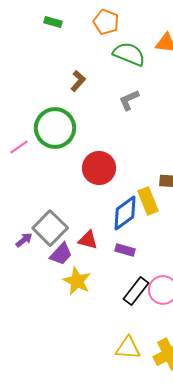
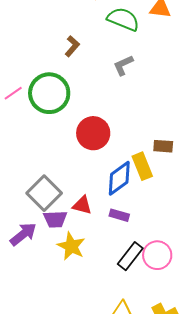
pink line: (19, 147) -> (13, 93), moved
purple arrow: (24, 240) -> (23, 234), moved, size x1.6
purple trapezoid: (61, 254) -> (55, 219), turned 45

